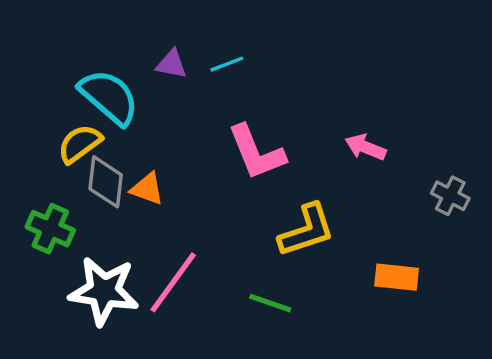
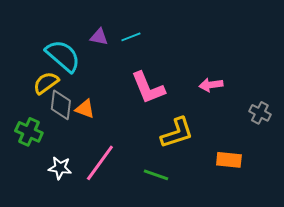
pink arrow: (365, 147) -> (211, 85), turned -30
white star: (104, 291) -> (60, 168), size x0.6

